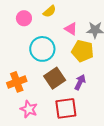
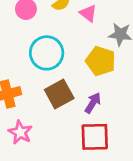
pink triangle: (71, 29) -> (88, 13), moved
red square: (66, 108) -> (95, 137), moved

